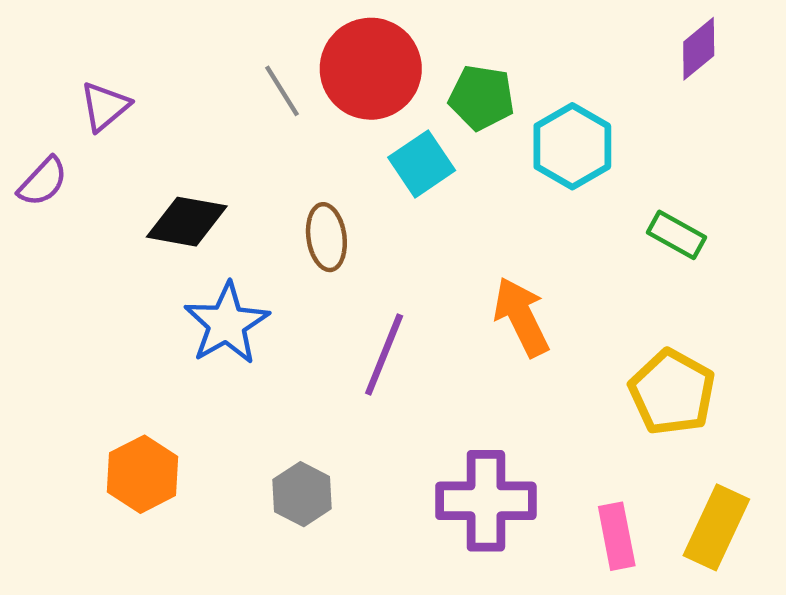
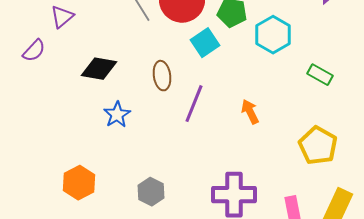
orange arrow: (521, 317) -> (250, 112), size x0.7
blue star: (227, 324) -> (117, 115), size x0.7
purple line: (384, 355) -> (194, 104), moved

